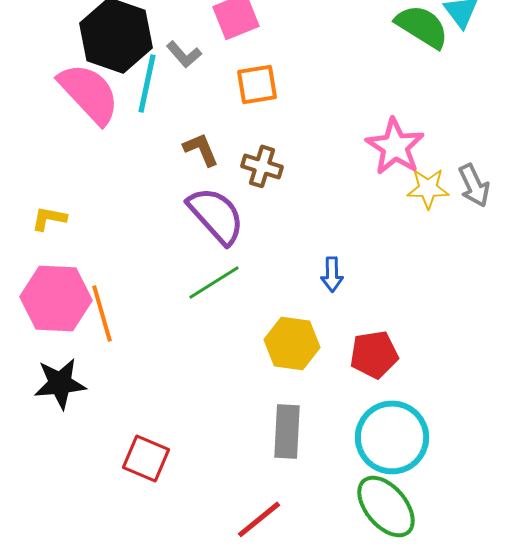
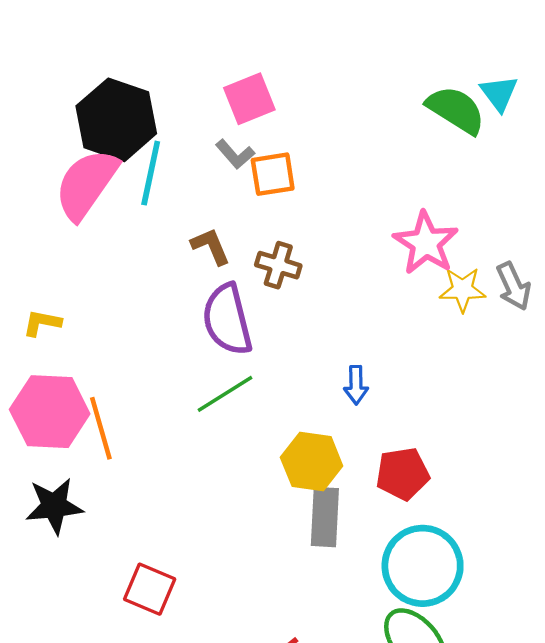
gray L-shape: (184, 54) -> (235, 154), moved
pink semicircle: (89, 93) -> (86, 184), turned -102
purple semicircle: (216, 215) -> (227, 320), turned -152
gray rectangle: (287, 431) -> (325, 517), moved

